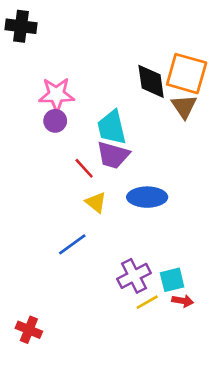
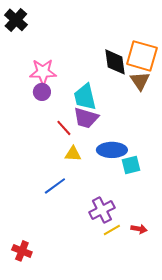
black cross: (21, 26) -> (16, 20), turned 35
yellow triangle: (96, 202) -> (73, 154), turned -36
cyan square: (172, 280) -> (131, 165), moved

